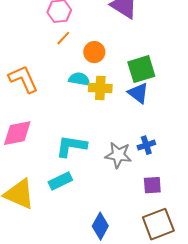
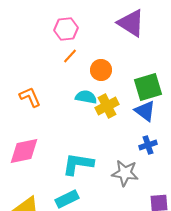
orange L-shape: (23, 79) -> (30, 97), size x0.7
yellow cross: (100, 88) -> (107, 106), turned -30
blue cross: (146, 145) -> (148, 145), moved

